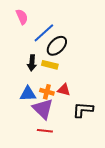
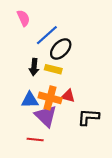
orange cross: (47, 92) -> (50, 98), size x1.5
red line: (45, 131) -> (35, 139), moved

